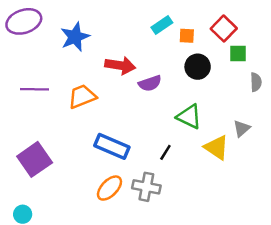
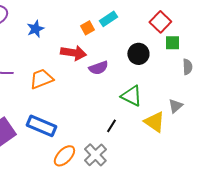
orange square: (187, 36) -> (87, 28), moved, turned -32
blue star: (75, 37) -> (35, 29), size x0.7
blue rectangle: (112, 146) -> (41, 126), moved
gray cross: (146, 187) -> (95, 155), turned 35

